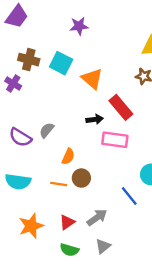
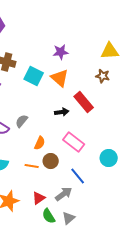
purple star: (79, 26) -> (61, 52), moved
cyan square: (61, 63) -> (34, 76), moved
pink rectangle: (115, 140) -> (74, 142), moved, turned 30
blue line: (129, 196) -> (78, 176), moved
green semicircle: (69, 250) -> (49, 216), moved, turned 42

